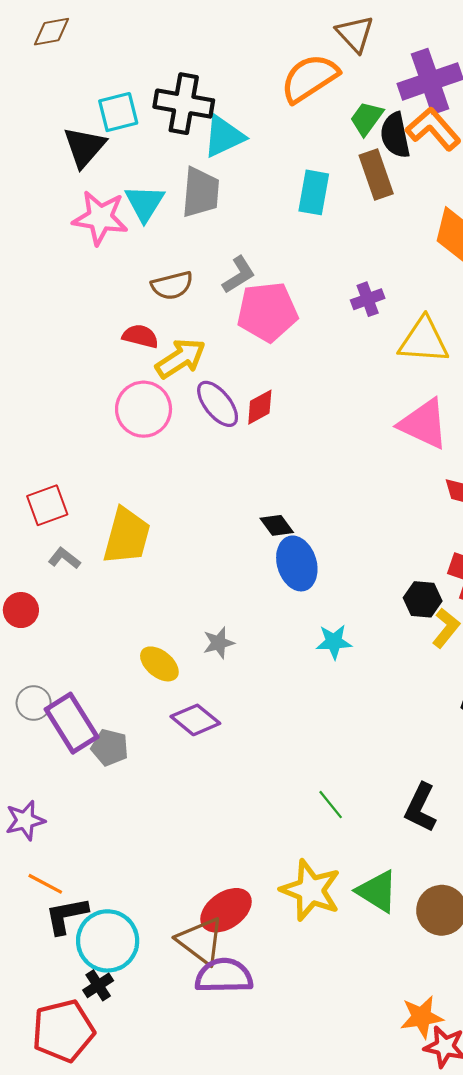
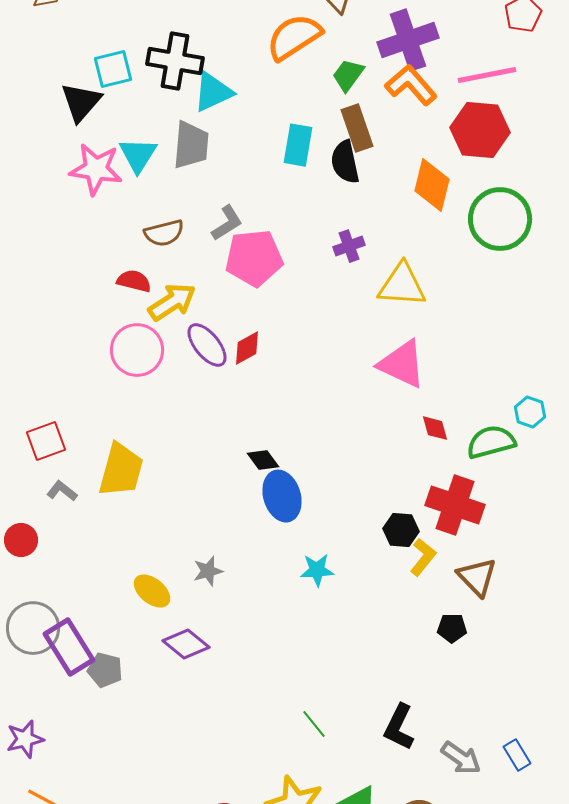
black semicircle: (395, 135) -> (345, 162), moved
gray circle: (34, 703) -> (33, 628), size x1.6

